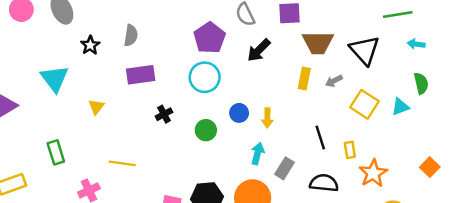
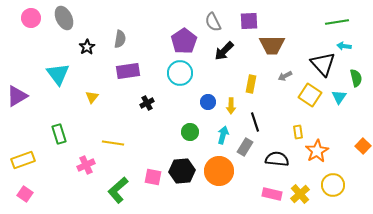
cyan arrow: (416, 44) -> (344, 46), moved
black triangle: (365, 50) -> (323, 64), moved
yellow rectangle: (304, 78) -> (251, 84), moved
cyan triangle: (400, 107) -> (339, 97), turned -35
green circle: (206, 130) -> (190, 132), moved
black line: (320, 138) -> (255, 122), moved

